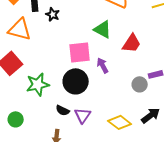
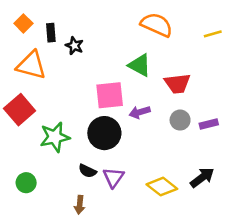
red trapezoid: (132, 43) -> (177, 84), turned 50
purple arrow: (103, 65) -> (140, 112), turned -77
gray circle: (140, 84) -> (180, 120), moved

